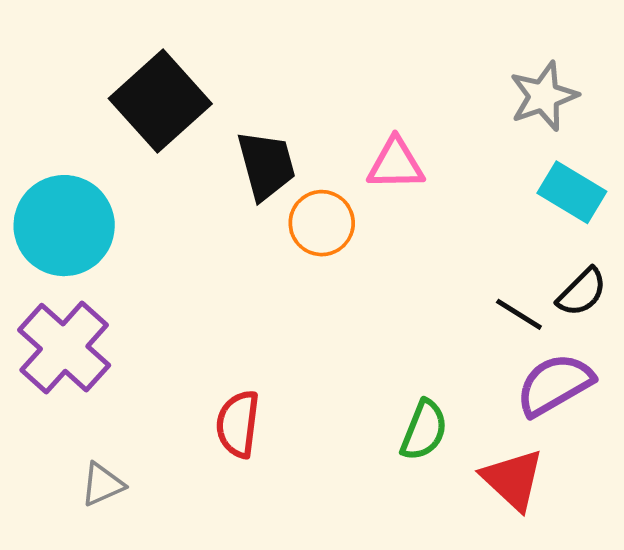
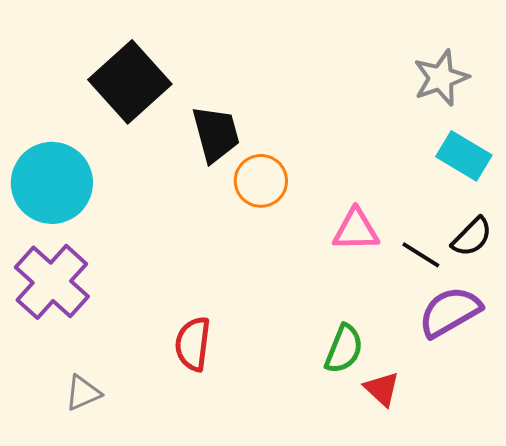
pink triangle: (396, 164) -> (356, 230), moved
red triangle: (513, 479) -> (382, 389), moved, size x0.7

